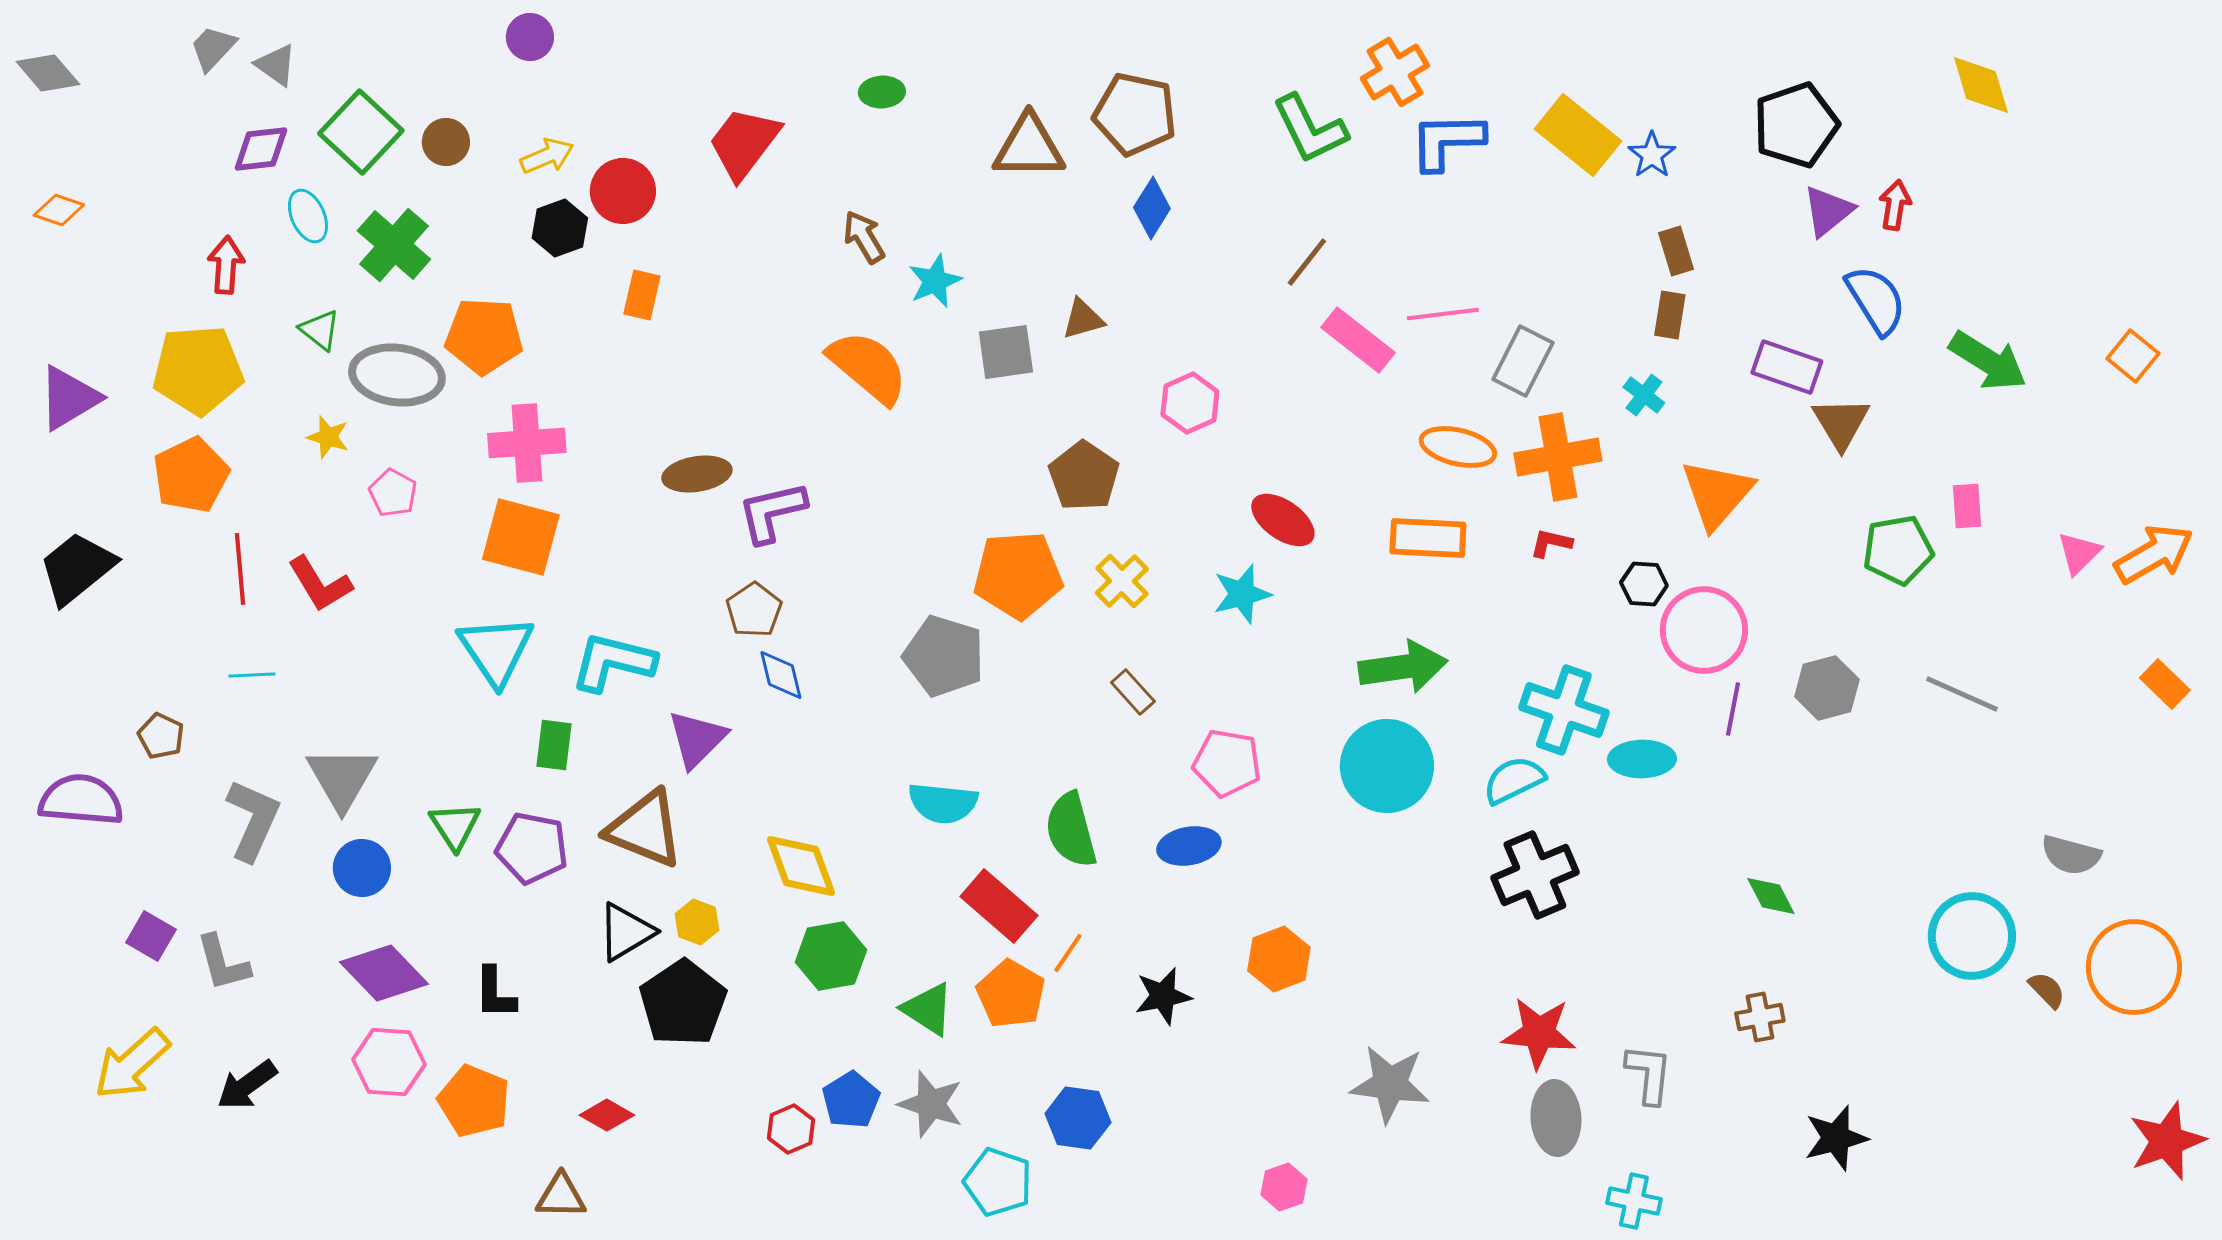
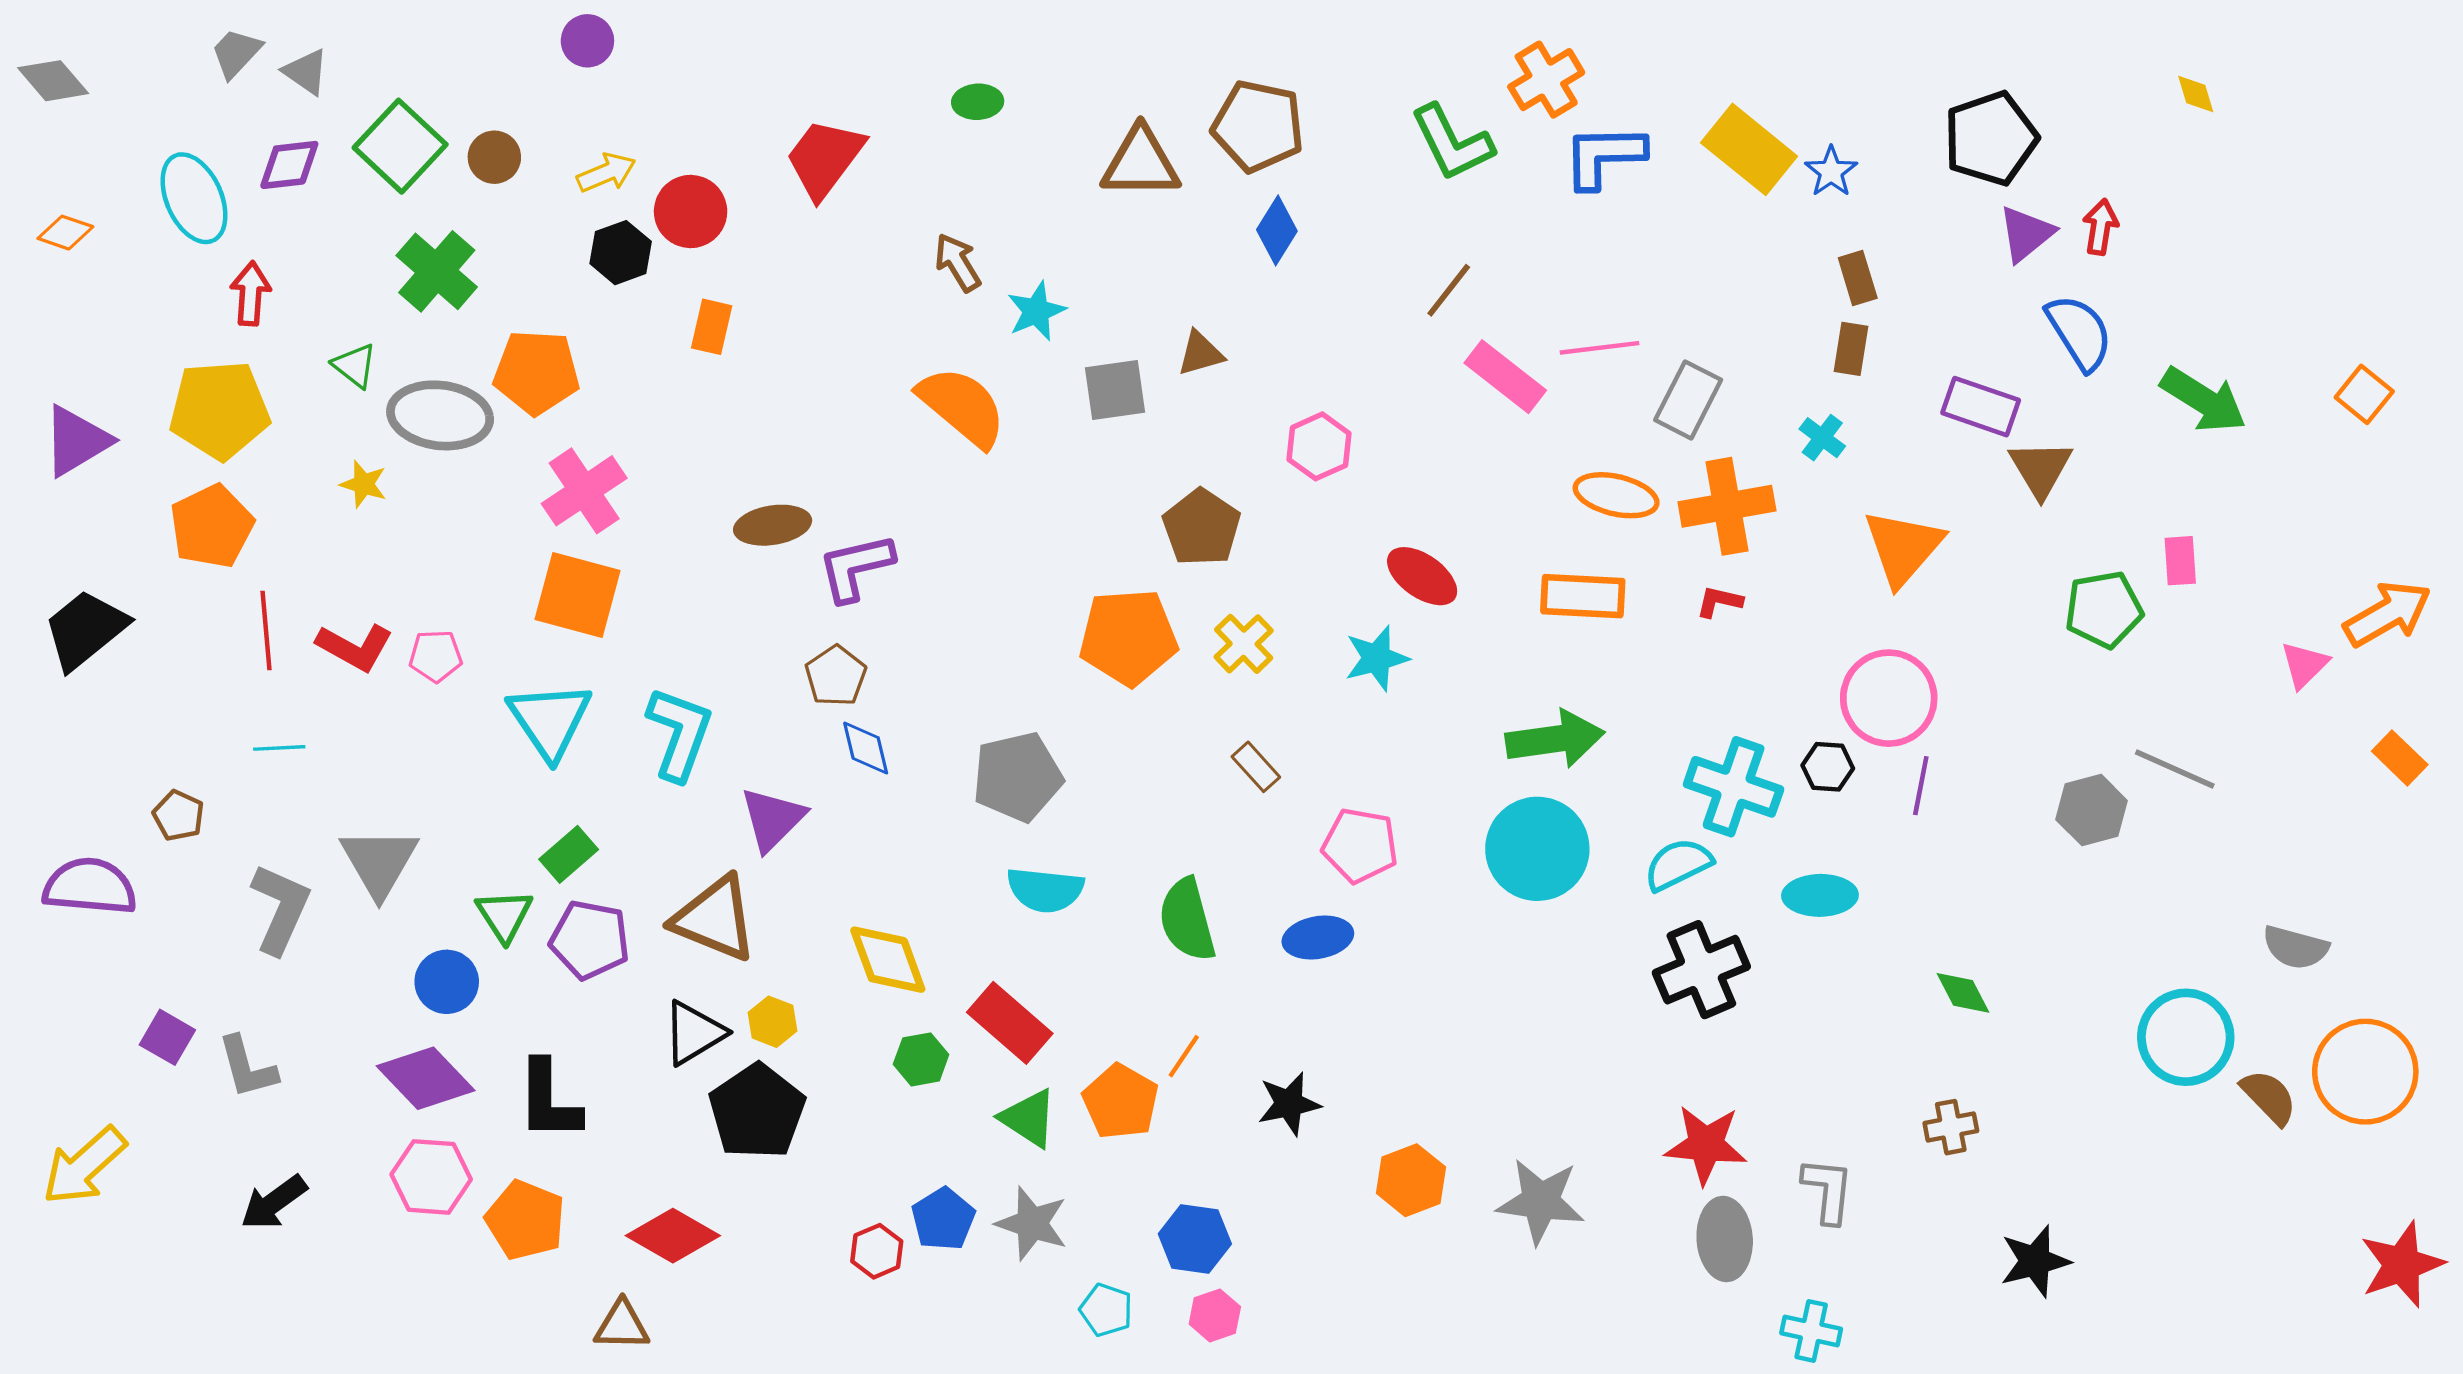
yellow diamond: (1981, 85) -> (2196, 94), size x0.6
cyan ellipse: (308, 216) -> (194, 198), moved, size x1.5
pink cross: (527, 443) -> (584, 491), turned -30
pink pentagon: (393, 493) -> (436, 656), moved, turned -30
pink triangle: (2079, 553) -> (2304, 665), moved
red L-shape: (320, 584) -> (355, 647), turned -30
black hexagon: (1644, 584) -> (1828, 767), moved
gray pentagon: (944, 656) -> (1018, 777), moved, turned -30
cyan L-shape: (613, 662) -> (679, 734), turned 96
gray hexagon: (1827, 688) -> (2092, 810), moved
green rectangle: (554, 745) -> (569, 854), moved, turned 42
cyan ellipse: (1642, 759) -> (1820, 895), moved
blue circle: (362, 868) -> (447, 982), moved
red rectangle: (999, 906) -> (1010, 1023), moved
green hexagon: (831, 956) -> (921, 1059), size x0.7
orange hexagon: (1279, 959) -> (1411, 1180), moved
brown semicircle: (2047, 990) -> (2269, 1097), size x1.4
black L-shape: (495, 993) -> (549, 1100), size x1.4
yellow arrow: (132, 1064) -> (84, 1166), moved
red diamond: (607, 1115) -> (673, 1236), size x1.5
cyan pentagon: (998, 1182) -> (1106, 1310), size x0.7
pink hexagon: (1284, 1187) -> (1215, 1315), moved

